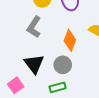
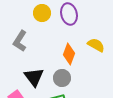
gray L-shape: (34, 27) -> (20, 41), moved

